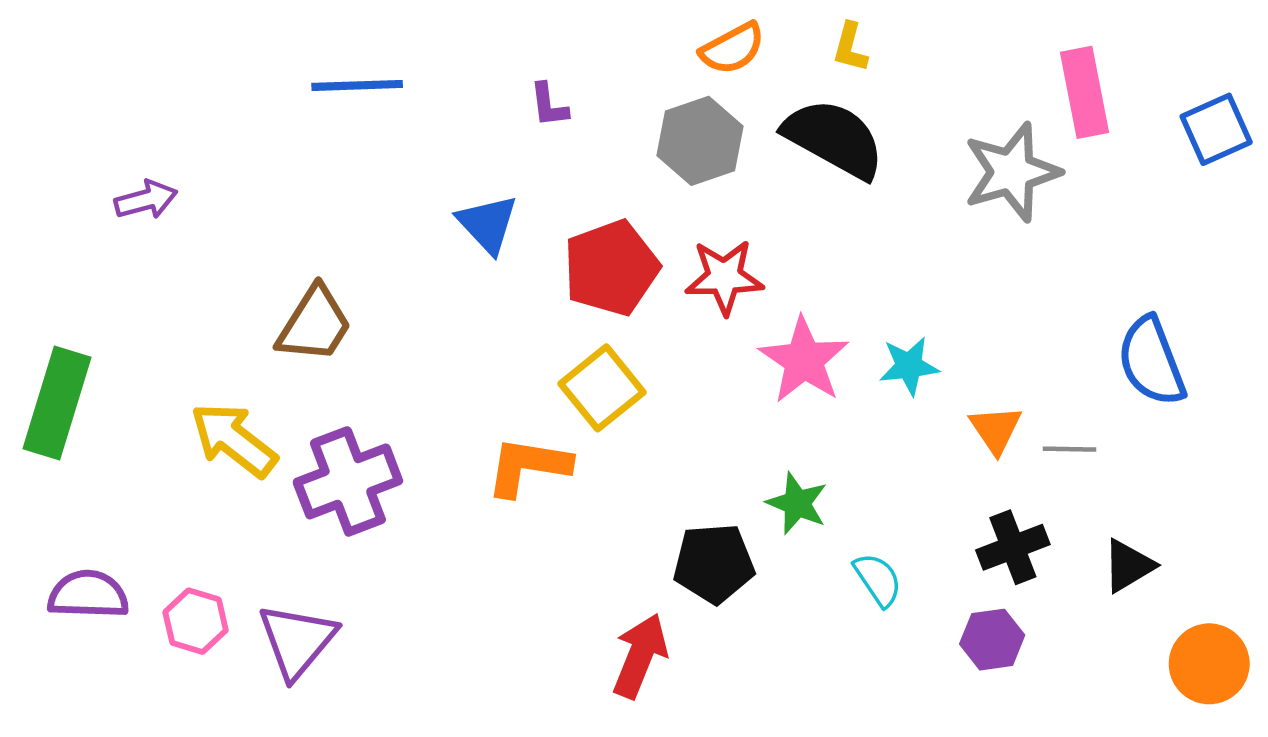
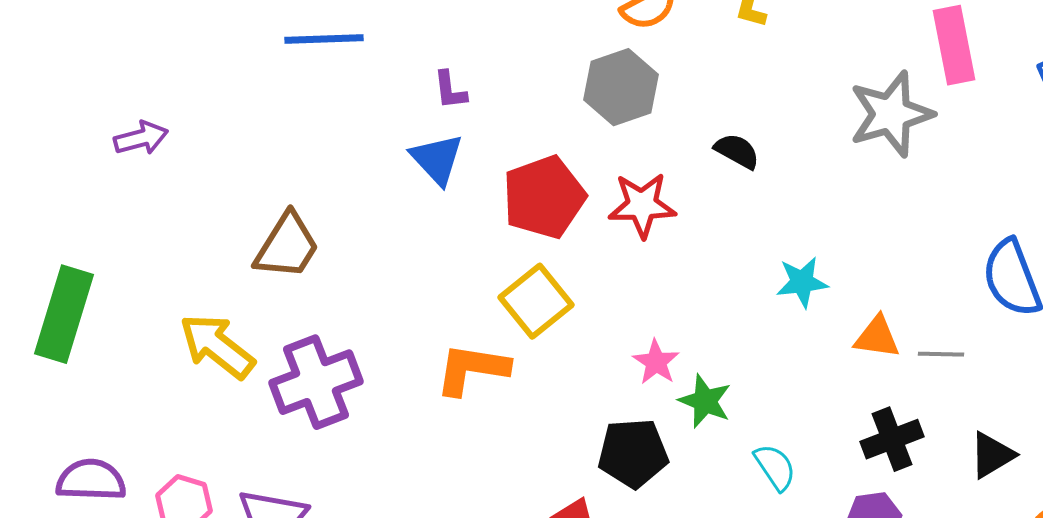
purple L-shape: (549, 105) -> (450, 90), moved
black semicircle: (834, 139) -> (737, 151), moved, size x0.5
pink star: (804, 360) -> (656, 362), moved, size x0.6
orange triangle: (996, 429) -> (877, 337), turned -48

